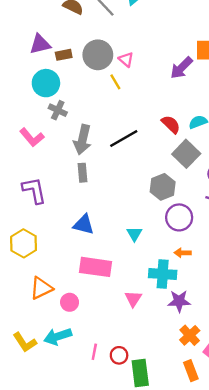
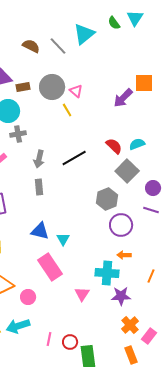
gray cross: (58, 110) -> (18, 134), turned -35
gray arrow: (82, 140) -> (39, 159), size x0.7
cyan triangle: (134, 234) -> (63, 239), moved
pink rectangle: (95, 267) -> (50, 267), turned 48

